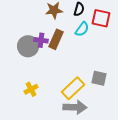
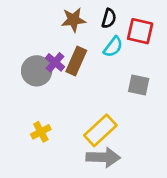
purple cross: (41, 40) -> (55, 62), turned 32
gray square: (99, 78) -> (139, 85), moved

